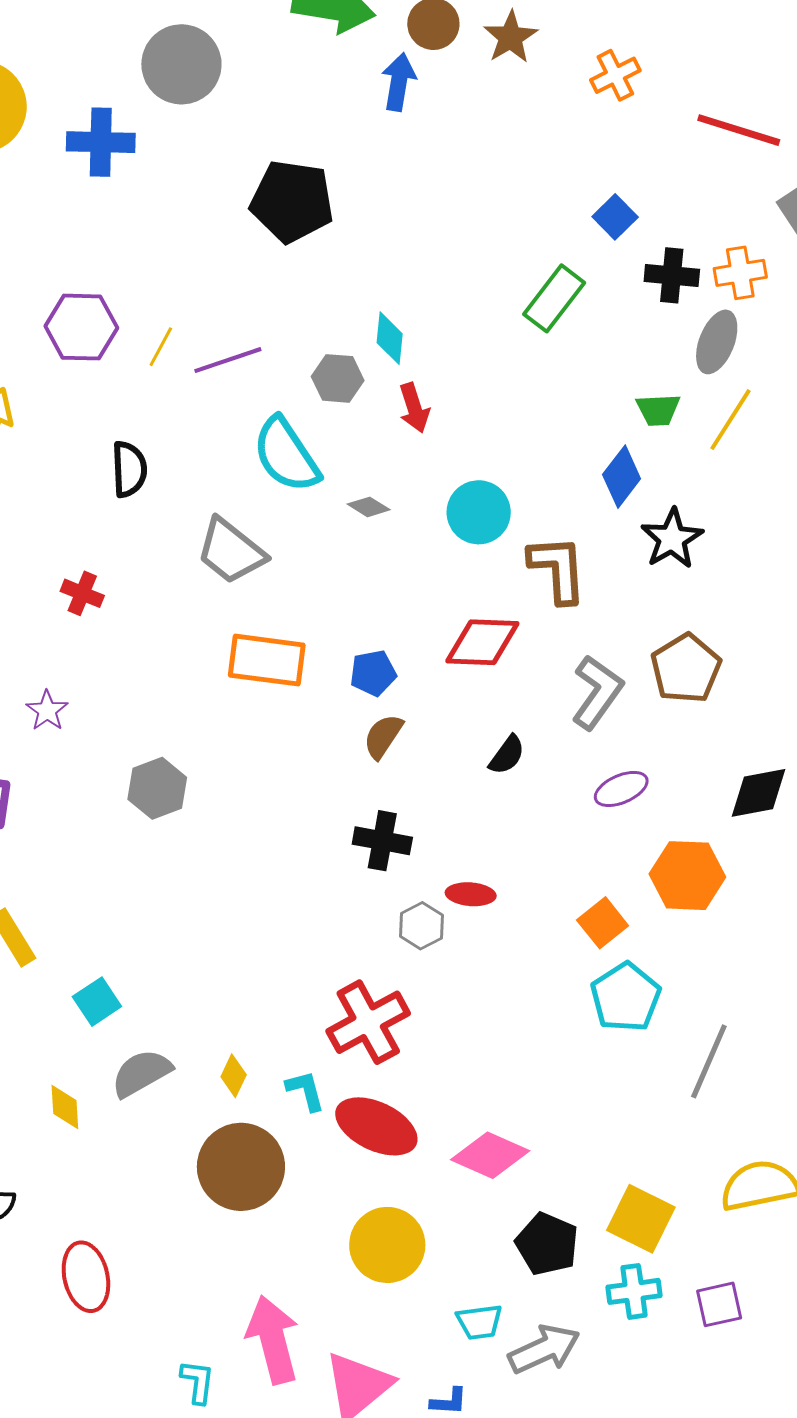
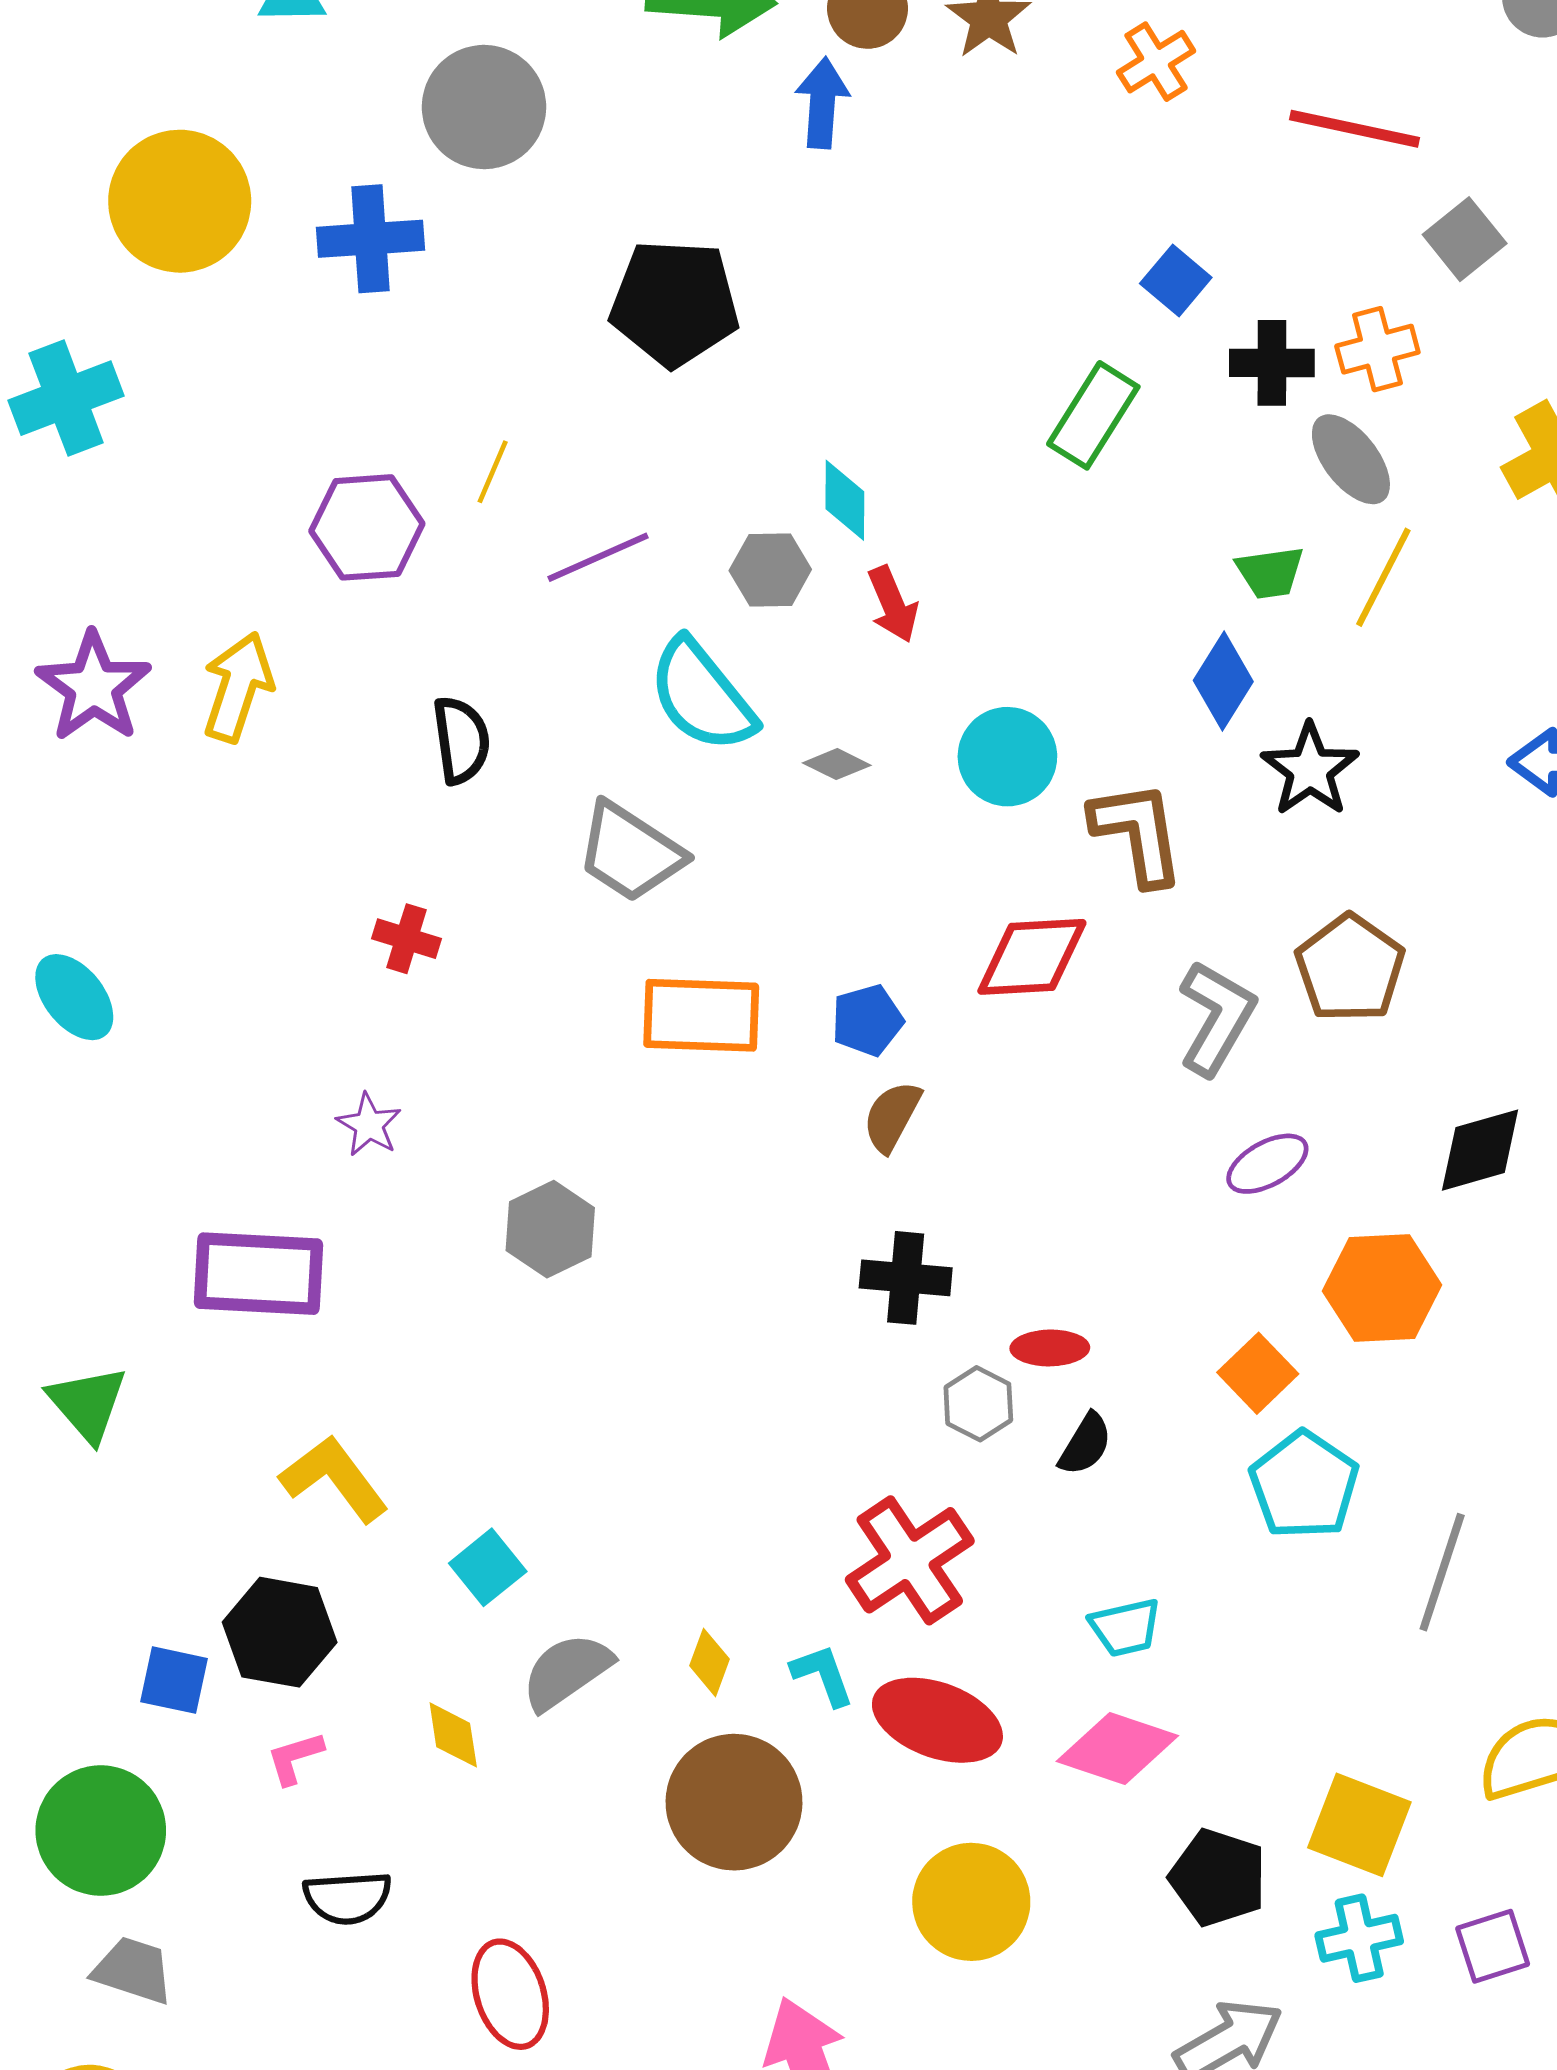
gray ellipse: (717, 342) -> (1351, 459), turned -54
yellow line: (161, 347) -> (493, 472), moved
black semicircle: (507, 755) -> (1085, 1444), moved
cyan trapezoid: (479, 1322) -> (1125, 1627), moved

